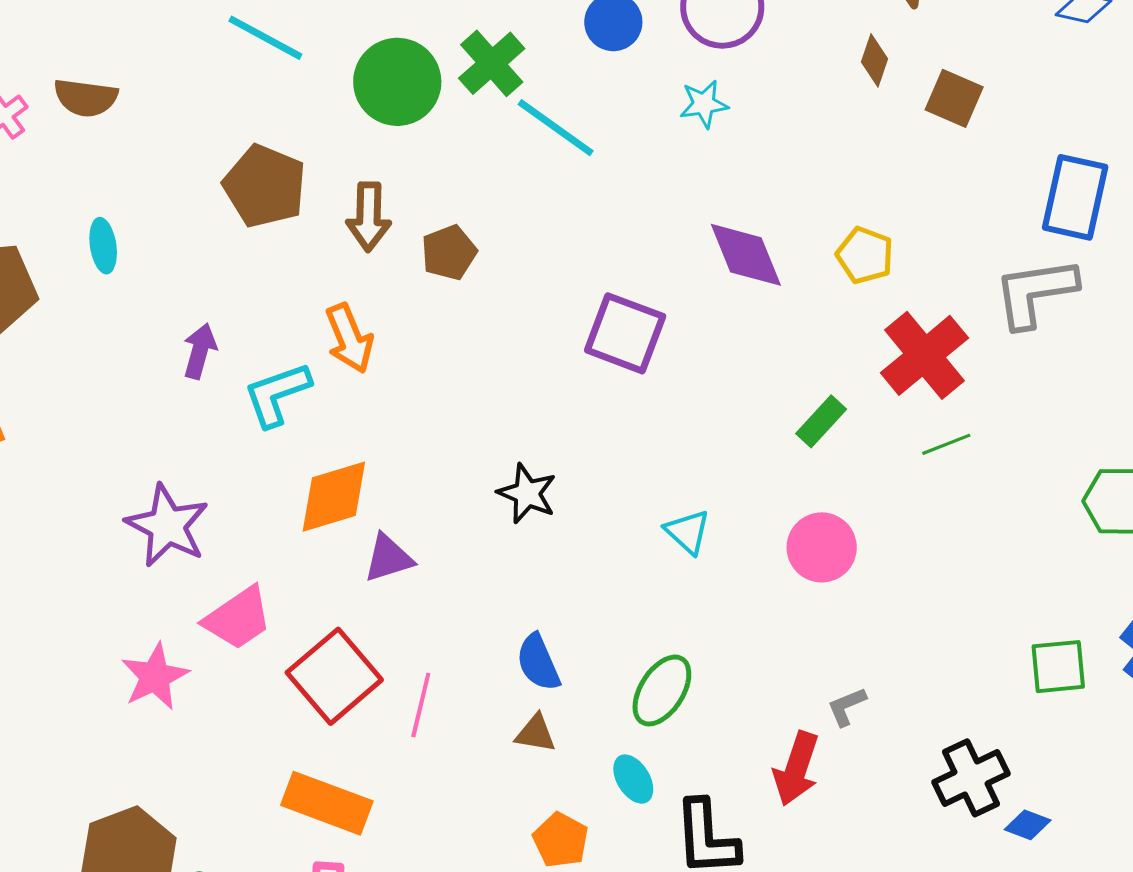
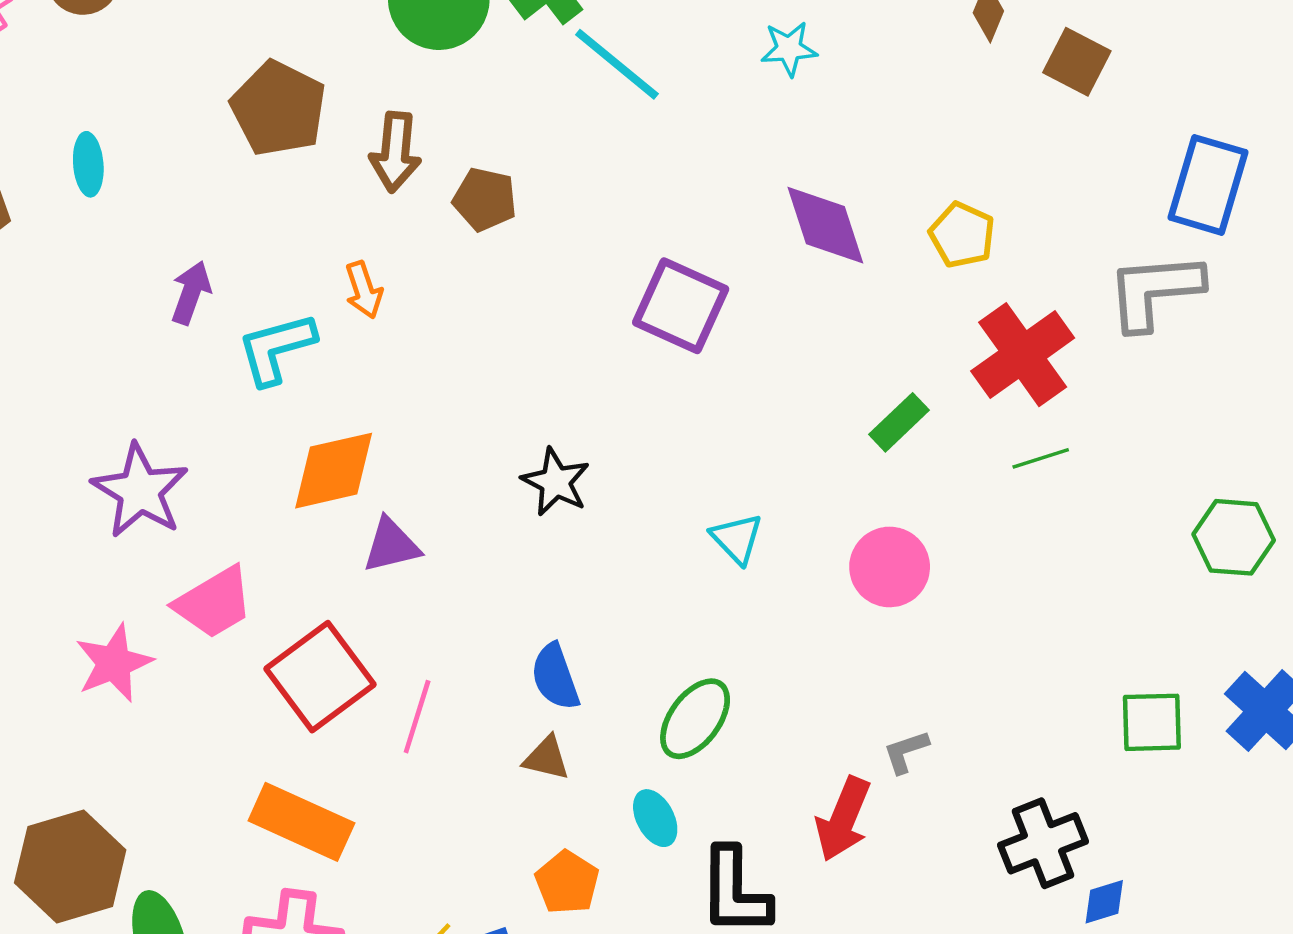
brown pentagon: (449, 253) -> (485, 199), turned 30
orange arrow: (349, 338) -> (364, 290), size x0.7
blue diamond: (1028, 825) -> (1104, 902), turned -42

